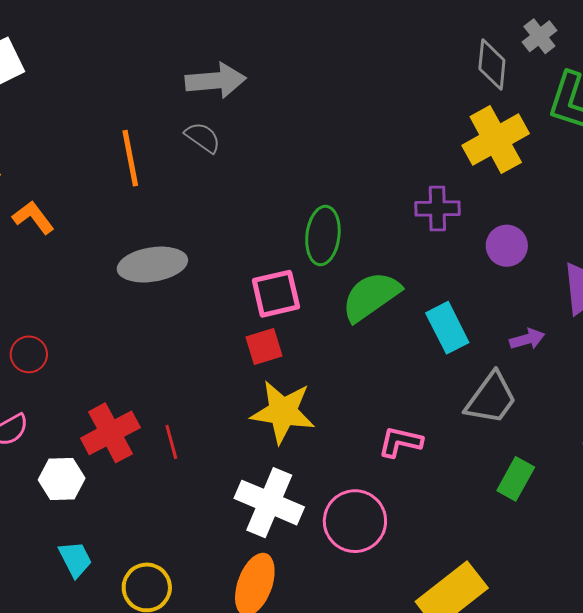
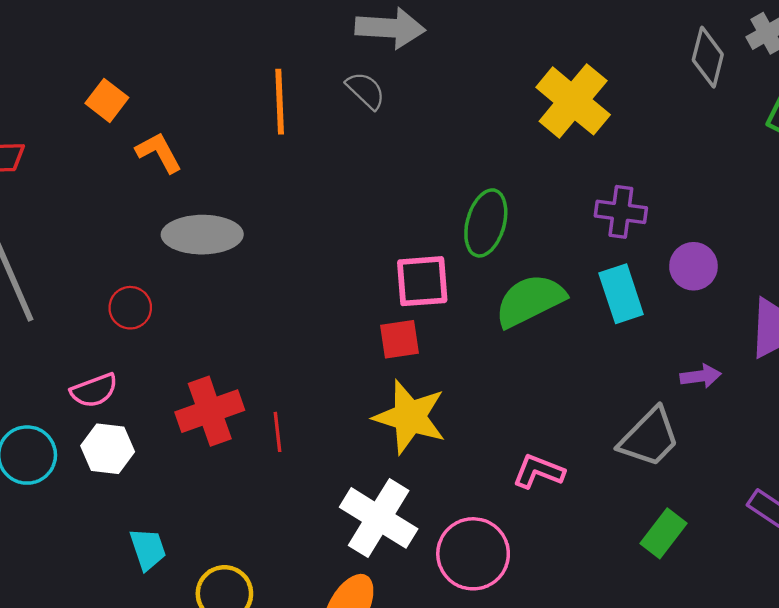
yellow cross: (496, 139) -> (573, 101), moved, turned -30
gray ellipse: (152, 265) -> (202, 235), moved
cyan rectangle: (447, 328) -> (621, 294), moved
white hexagon: (62, 479) -> (108, 449), moved

